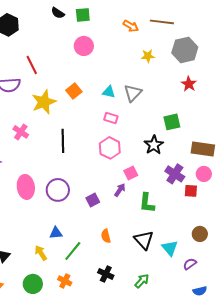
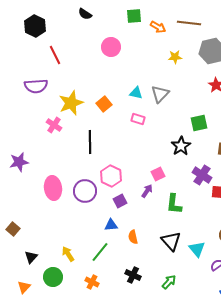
green square: (83, 15) -> (134, 16), moved
red line: (32, 65) -> (55, 55), moved
orange square: (74, 91) -> (104, 104), moved
pink cross: (21, 132) -> (54, 125), moved
pink hexagon: (110, 148) -> (111, 176), moved
blue triangle: (56, 233) -> (111, 225), moved
green circle: (33, 284) -> (53, 277), moved

